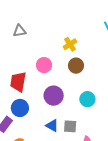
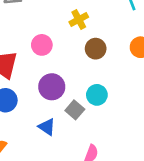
brown circle: (76, 66) -> (96, 49), moved
gray square: (70, 126) -> (75, 110), moved, turned 32

